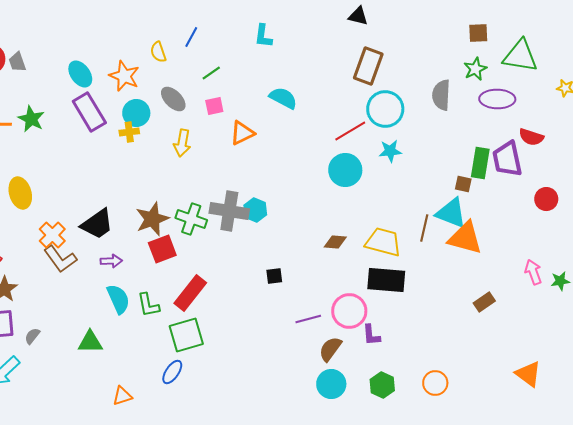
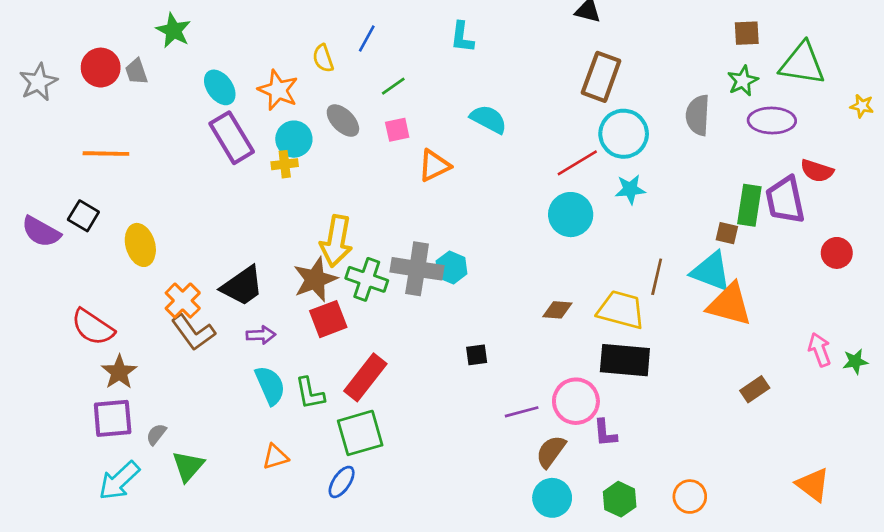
green star: (31, 119) -> (173, 30), moved
yellow arrow: (182, 143) -> (336, 241), moved, size x1.4
brown line: (424, 228) -> (657, 277), moved
green triangle: (90, 342) -> (188, 466), moved, turned -48
orange triangle: (122, 396) -> (275, 457), moved

